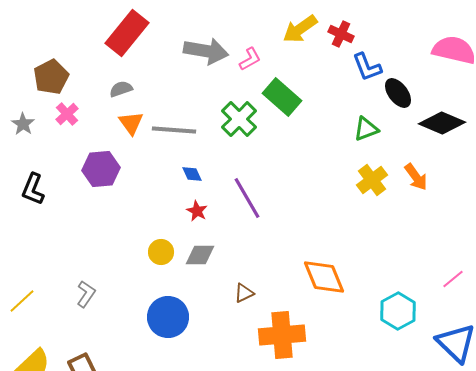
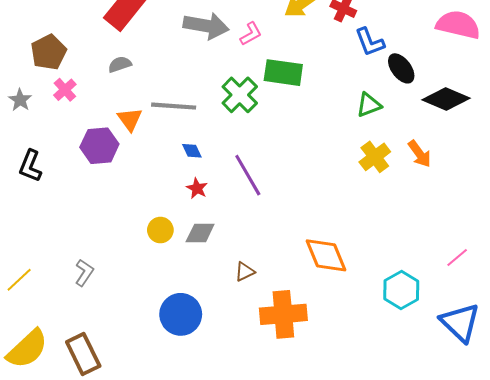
green rectangle: (282, 97) -> (283, 73), turned -33
orange triangle: (131, 123) -> (130, 119), moved
blue circle: (168, 317) -> (181, 314), moved

